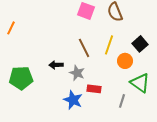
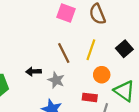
orange circle: (125, 61) -> (102, 75), moved
red rectangle: (94, 89) -> (90, 97), moved

